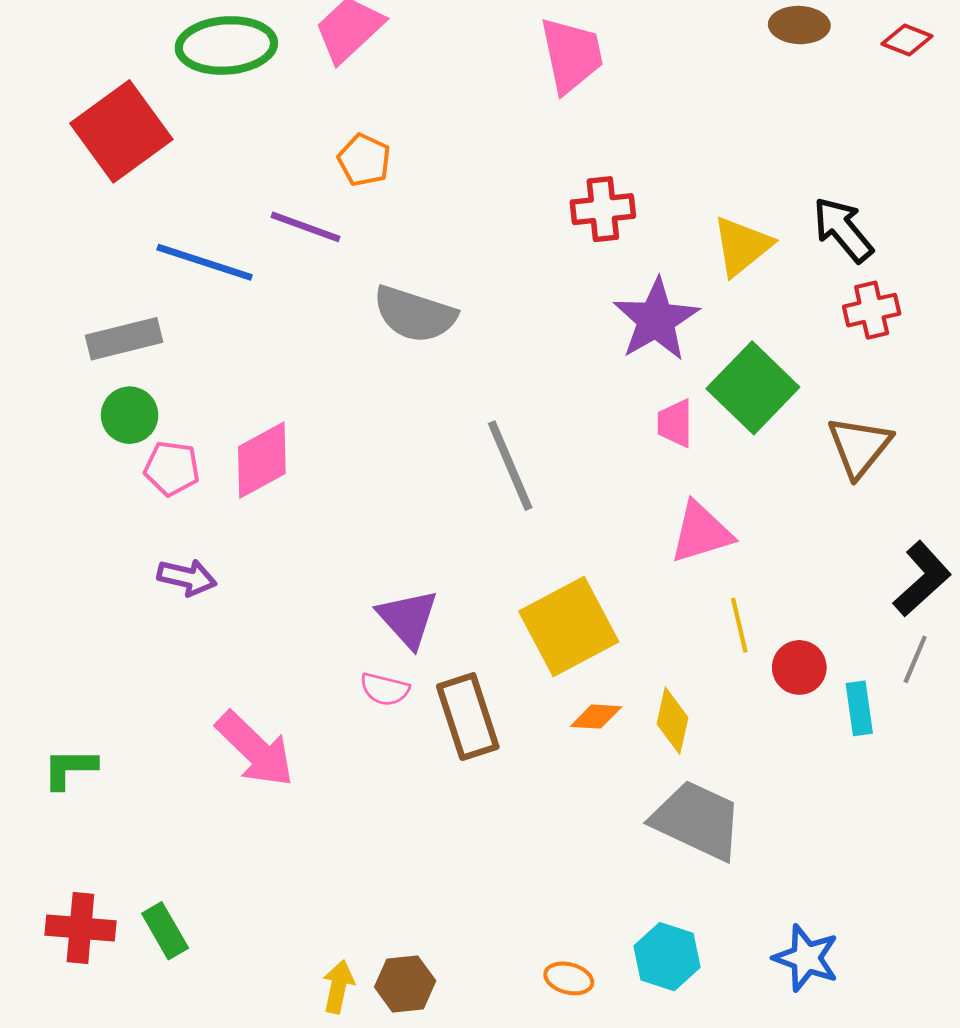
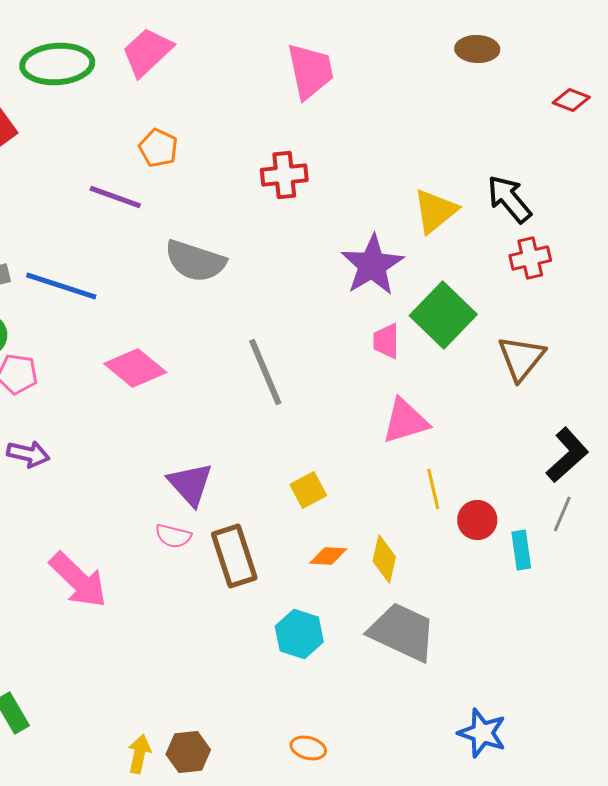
red diamond: (907, 40) -> (571, 100), moved
red cross: (603, 209) -> (284, 175), moved
blue line: (205, 262) -> (61, 286), moved
pink diamond: (262, 460) -> (135, 368), moved, turned 68
yellow square: (569, 627) -> (308, 490), size x0.5
cyan hexagon: (667, 957) -> (299, 634), moved

